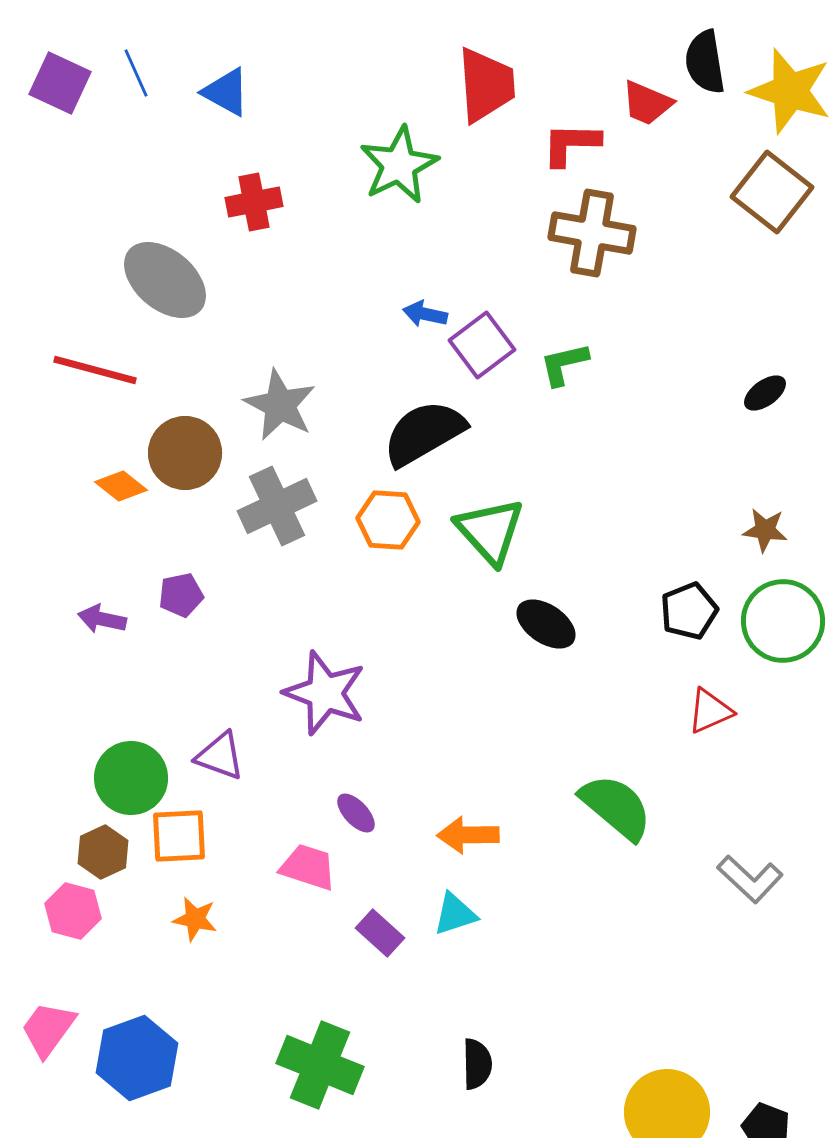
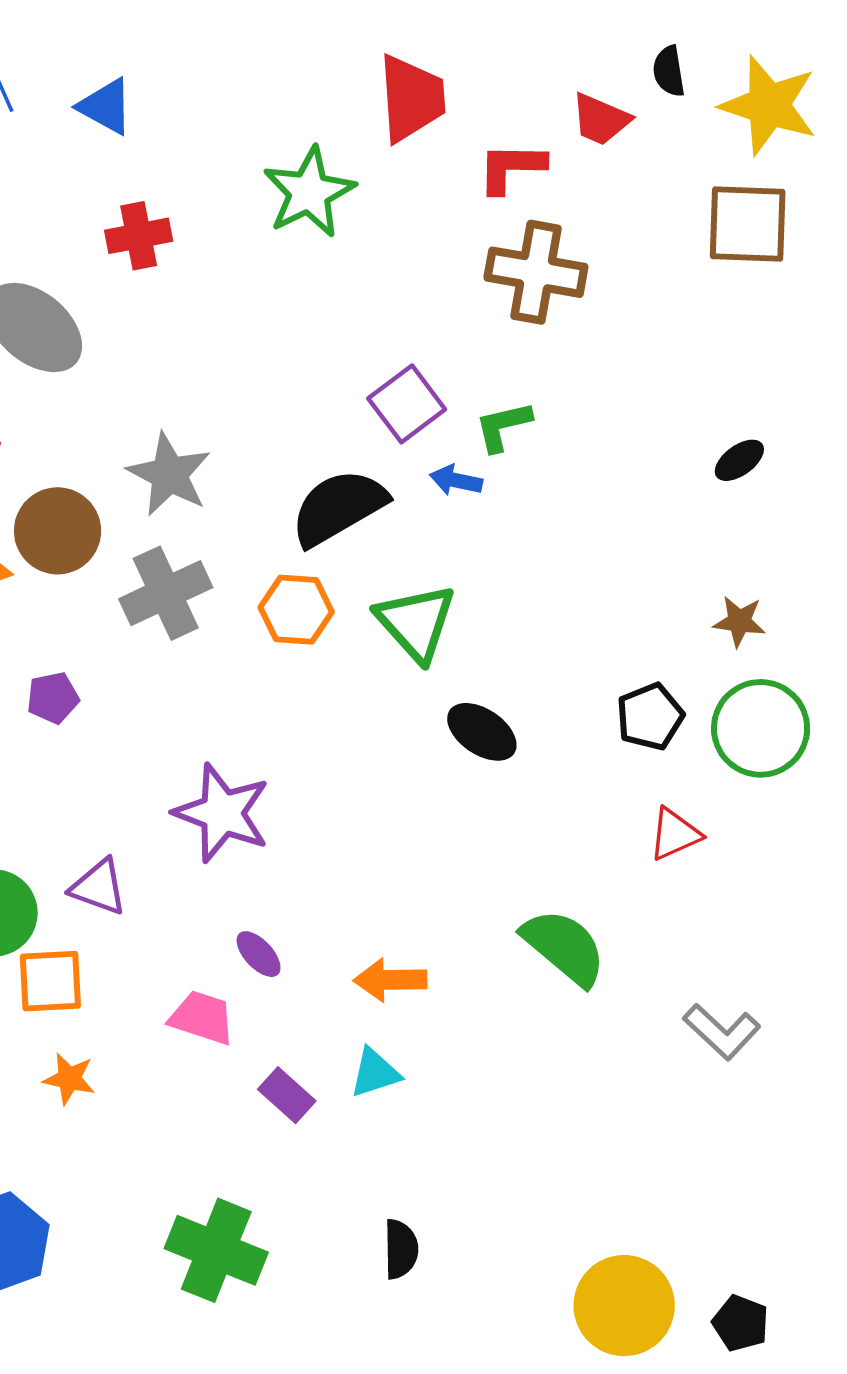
black semicircle: (705, 62) -> (669, 71), size x0.7
brown square: (772, 192) -> (748, 224), turned -36
blue arrow: (425, 314) -> (456, 480), moved

